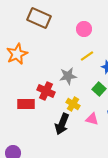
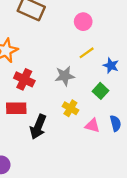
red cross: (46, 91) -> (24, 79), moved
black arrow: (62, 124) -> (38, 127), moved

